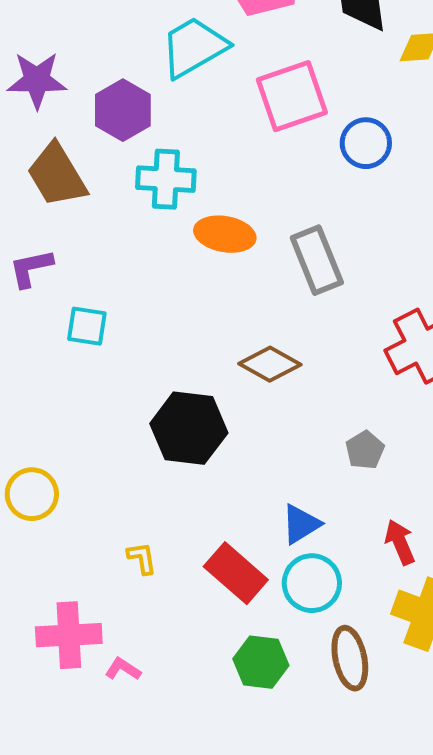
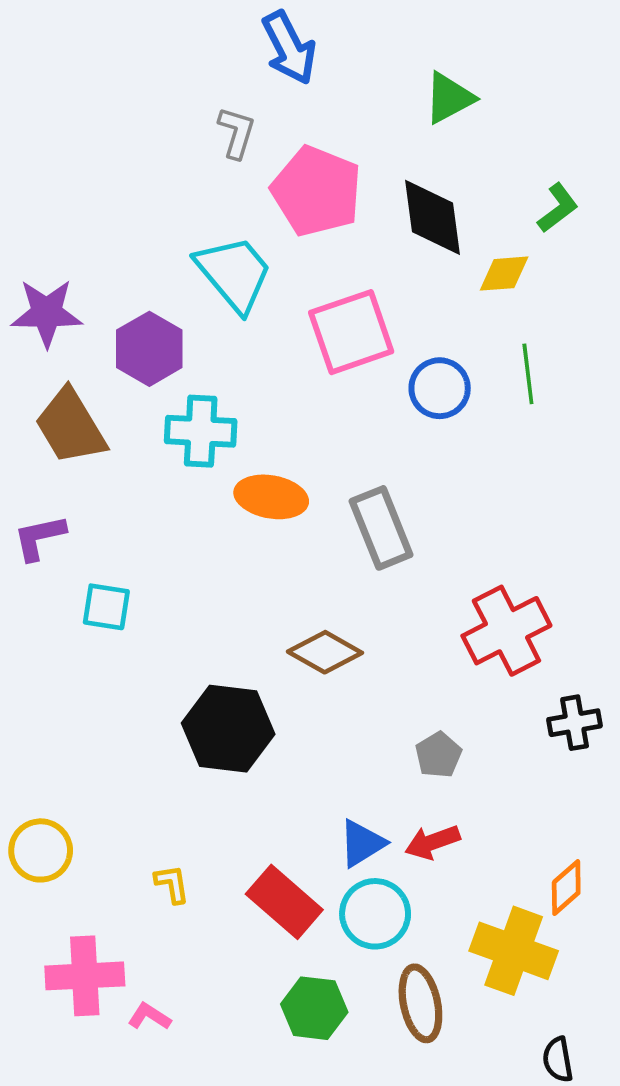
cyan trapezoid: (194, 47) -> (234, 274), turned 80
yellow circle: (32, 494) -> (41, 850), moved
red arrow: (400, 542) -> (432, 842), moved, turned -87

